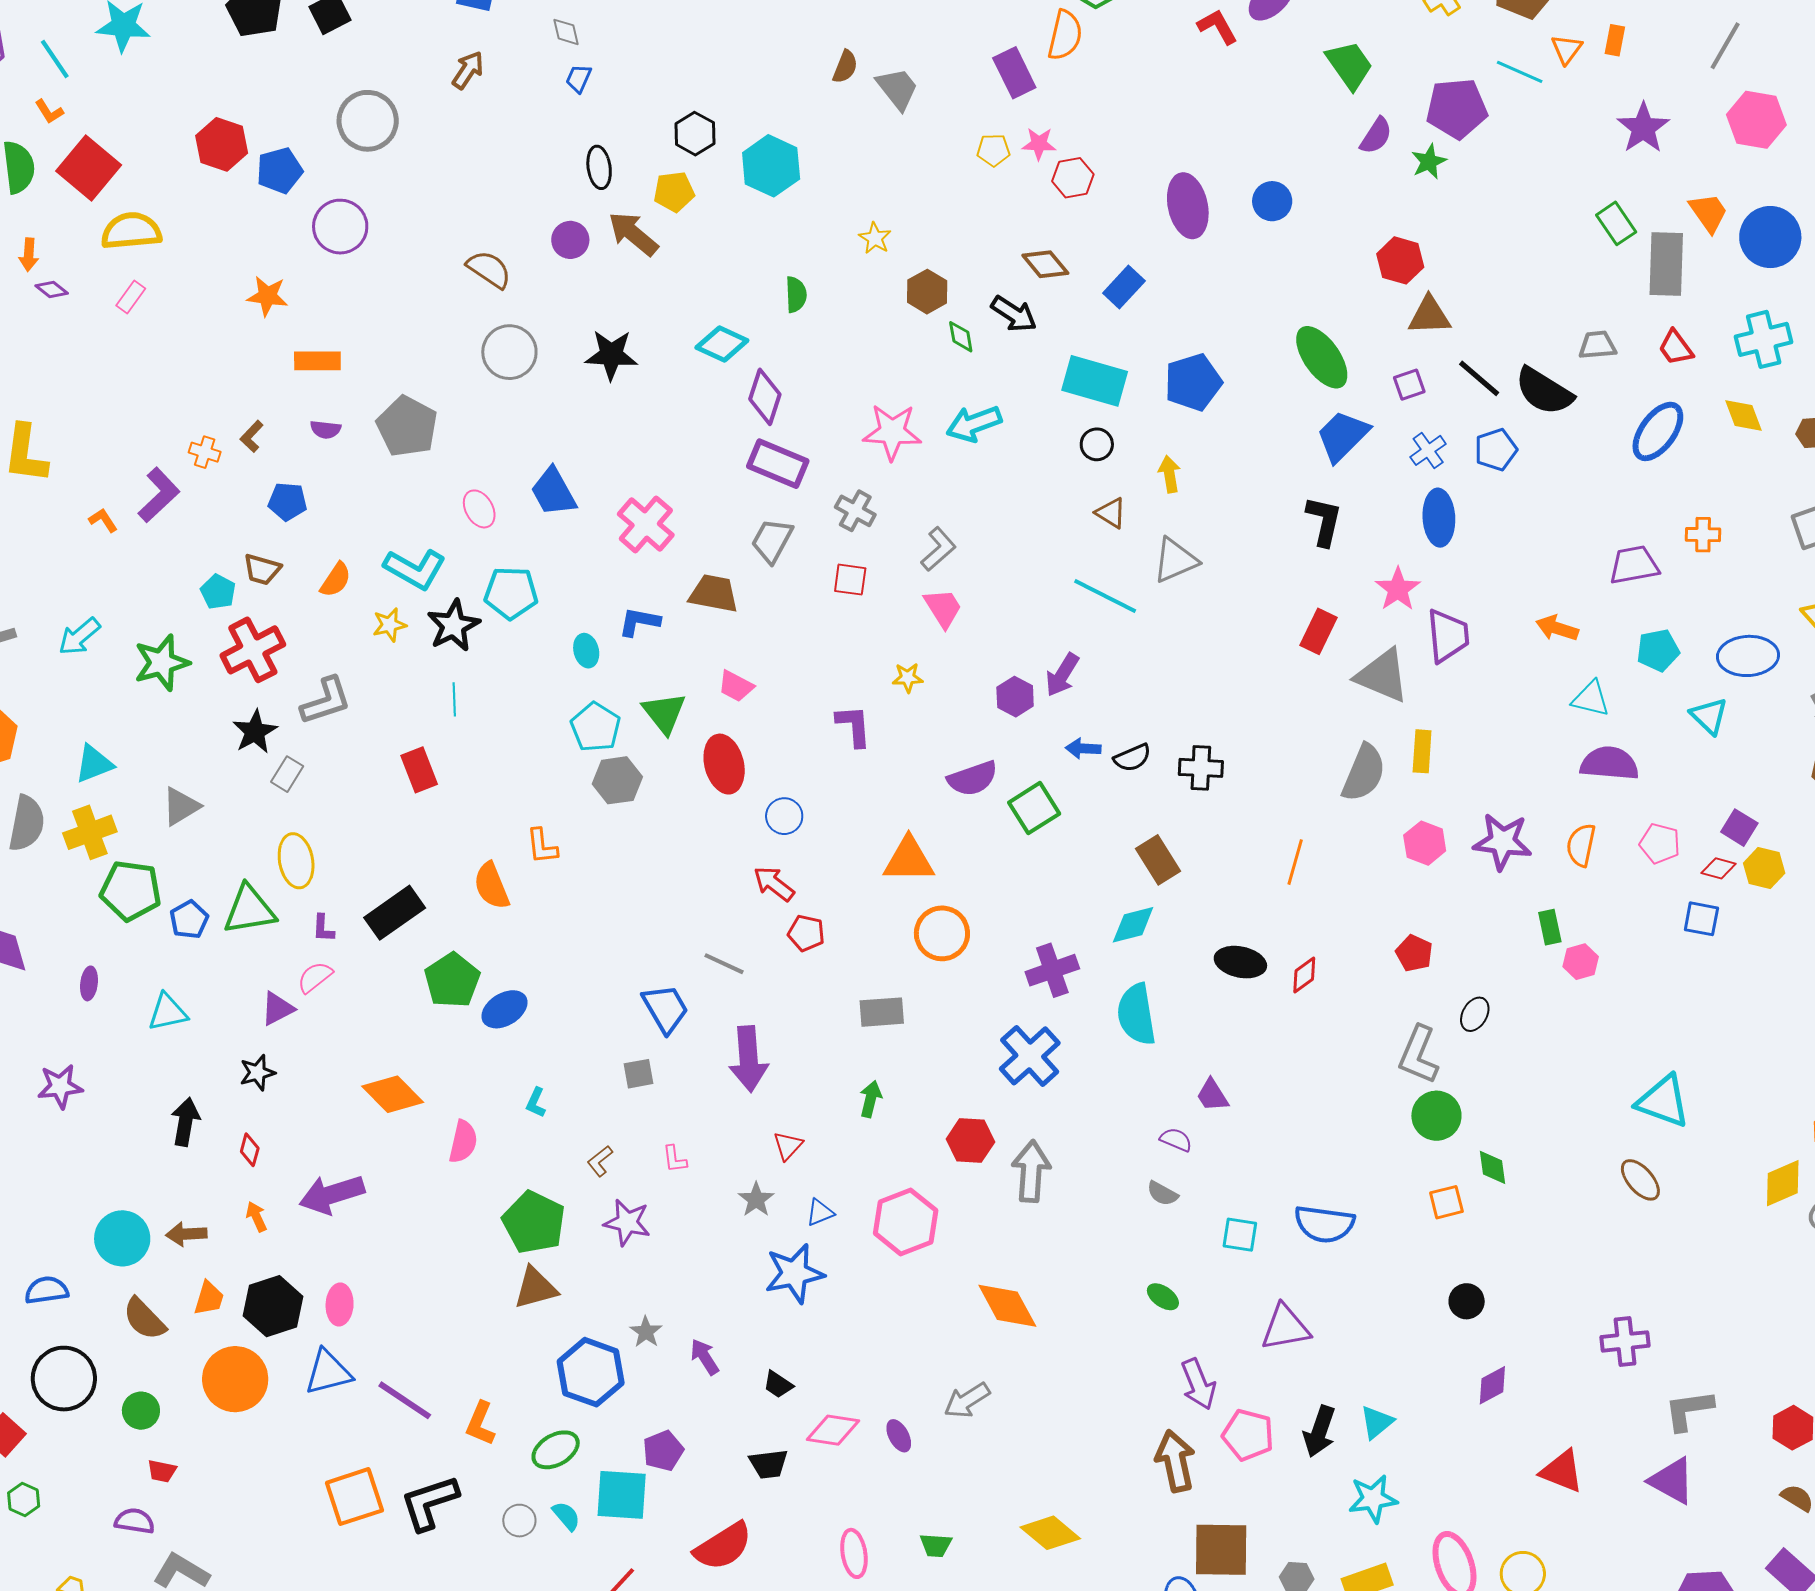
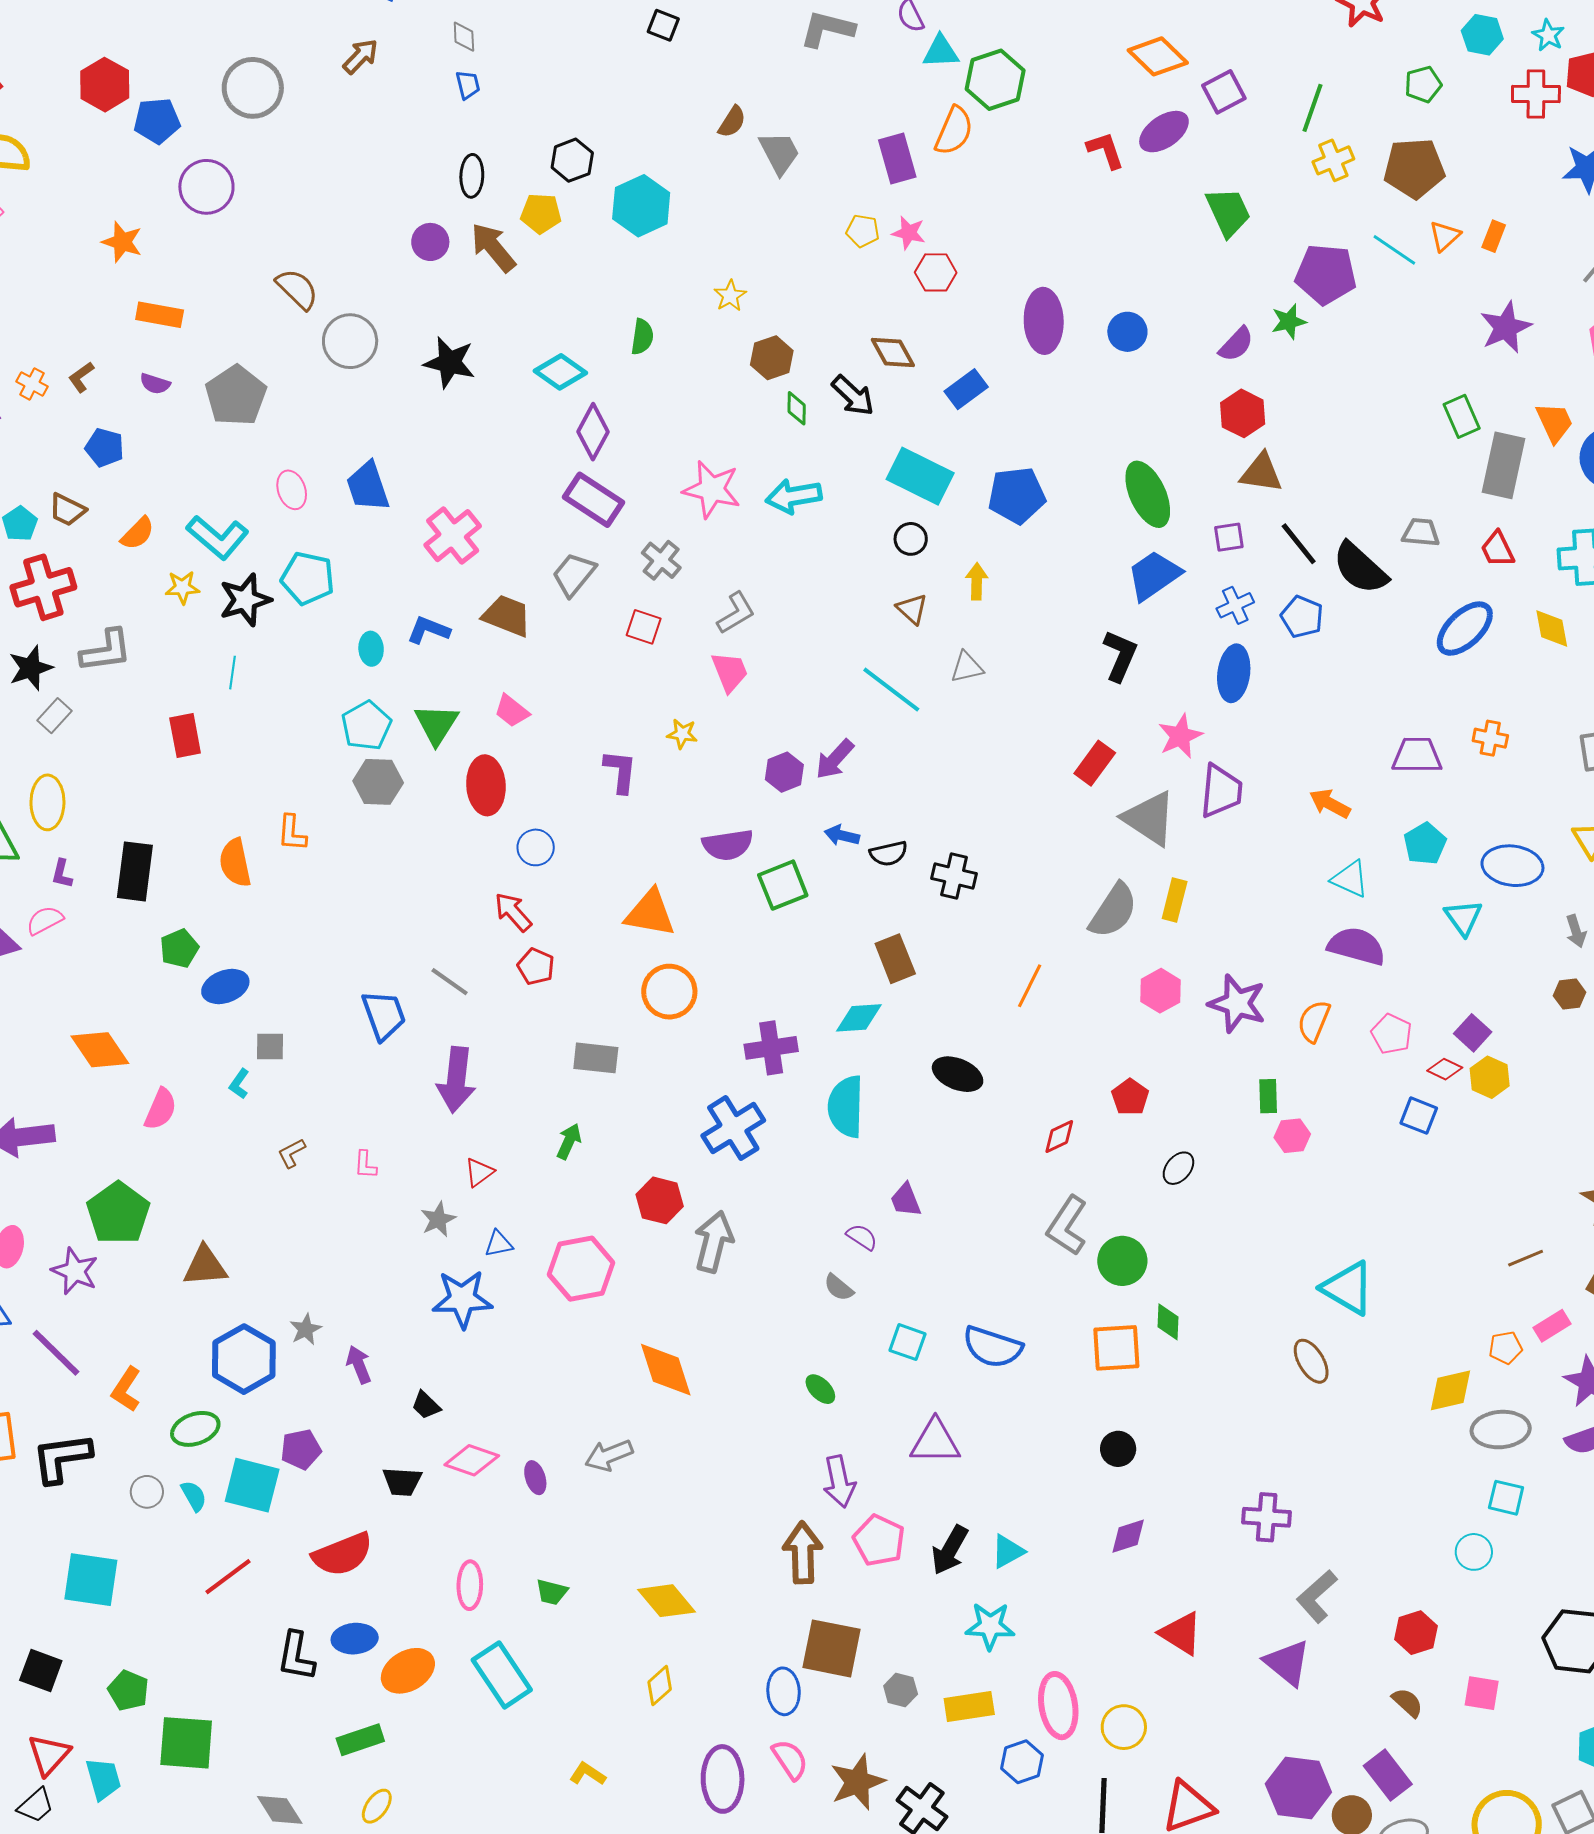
blue trapezoid: (579, 78) -> (468, 85), turned 132
purple semicircle: (1376, 136) -> (1236, 344), moved
brown semicircle: (489, 269) -> (297, 289), moved
blue pentagon: (1496, 450) -> (1302, 617), turned 30
gray triangle: (1175, 560) -> (967, 667), size x0.7
cyan pentagon: (1658, 650) -> (1425, 844), turned -30
black rectangle: (395, 913) -> (135, 871), turned -58
red diamond: (1304, 975) -> (1059, 1136), moved
green pentagon: (452, 980) -> (179, 948), size x0.7
gray L-shape: (1419, 1055) -> (1067, 1226), moved
gray square: (639, 1074) -> (270, 1047), moved
orange square: (1446, 1202) -> (1116, 1348), size x1.5
green pentagon: (534, 1222) -> (118, 1213), moved
purple star: (627, 1222) -> (75, 1271), moved
gray L-shape: (1689, 1410) -> (1317, 1596), turned -44

